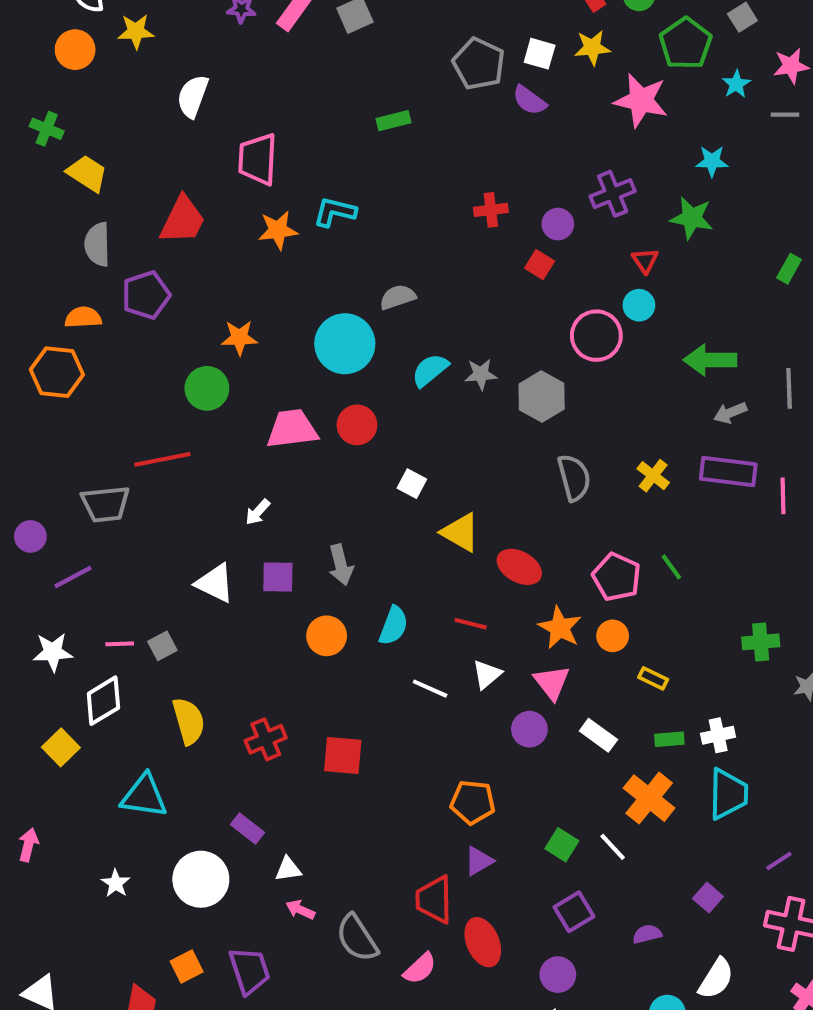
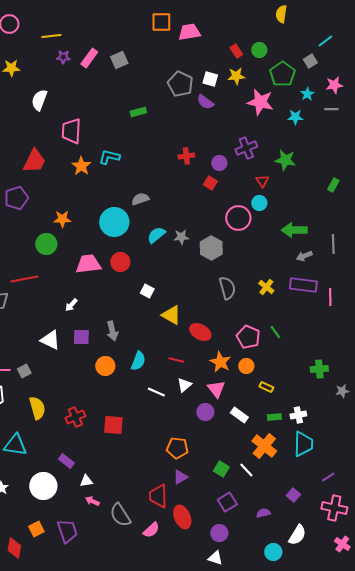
cyan star: (712, 161) -> (295, 117), moved
orange star: (278, 230) -> (81, 166), turned -30

